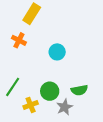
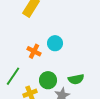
orange cross: (19, 40) -> (34, 51), moved

